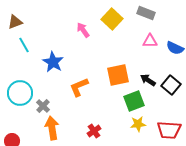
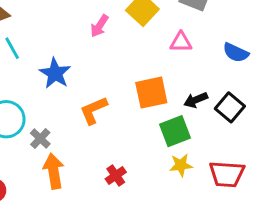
pink arrow: (83, 30) -> (99, 26), turned -112
pink triangle: (150, 41) -> (181, 42), moved
black arrow: (148, 80) -> (196, 100), turned -56

